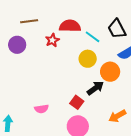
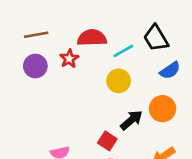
cyan line: (93, 37) -> (123, 51), turned -63
purple circle: (17, 45) -> (35, 66), moved
orange circle: (110, 72) -> (163, 109), moved

